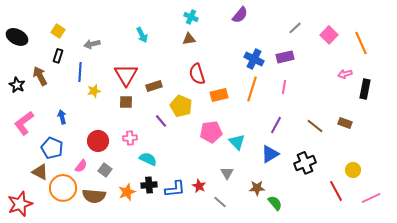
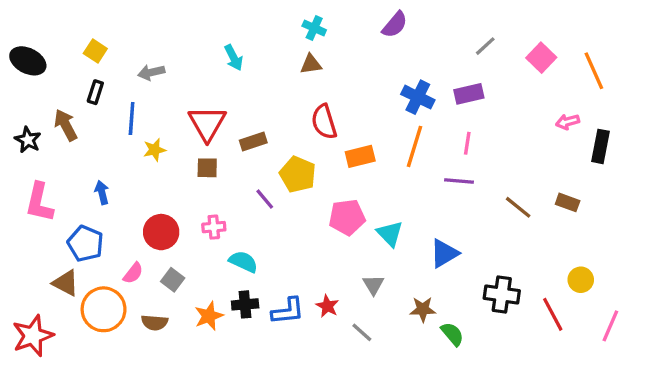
pink L-shape: (24, 123) -> (39, 202), turned -40
purple line: (276, 125) -> (459, 181), moved, turned 66
black cross: (305, 163) -> (502, 295), moved, turned 30
brown semicircle: (94, 196) -> (155, 323), size x0.7
pink line: (371, 198) -> (610, 326), turned -42

